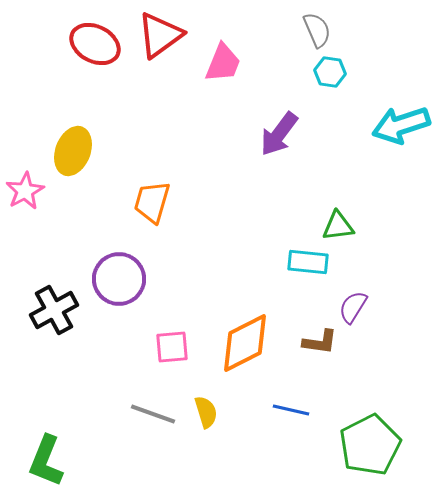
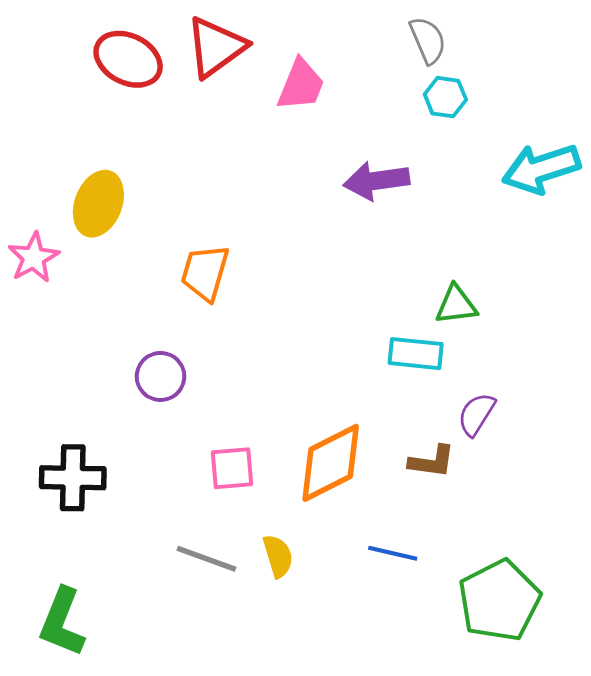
purple arrow: (279, 134) -> (376, 181), turned 45
purple circle: (119, 279) -> (160, 376), size x0.7
black cross: (54, 310) -> (73, 478), moved, turned 30

